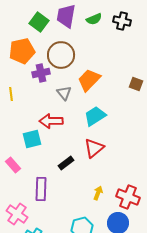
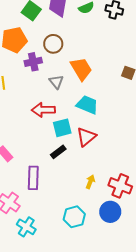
brown circle: (61, 55) -> (53, 44), size x0.7
orange trapezoid: (89, 80) -> (81, 69), turned 105
cyan trapezoid: (95, 116) -> (87, 105), turned 55
cyan square: (32, 139) -> (62, 128), moved

